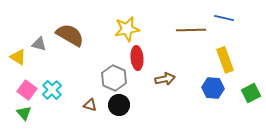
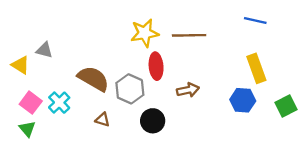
brown line: (191, 30) -> (189, 35), moved
brown semicircle: (70, 35) -> (93, 79), moved
black circle: (119, 105) -> (153, 121), moved

